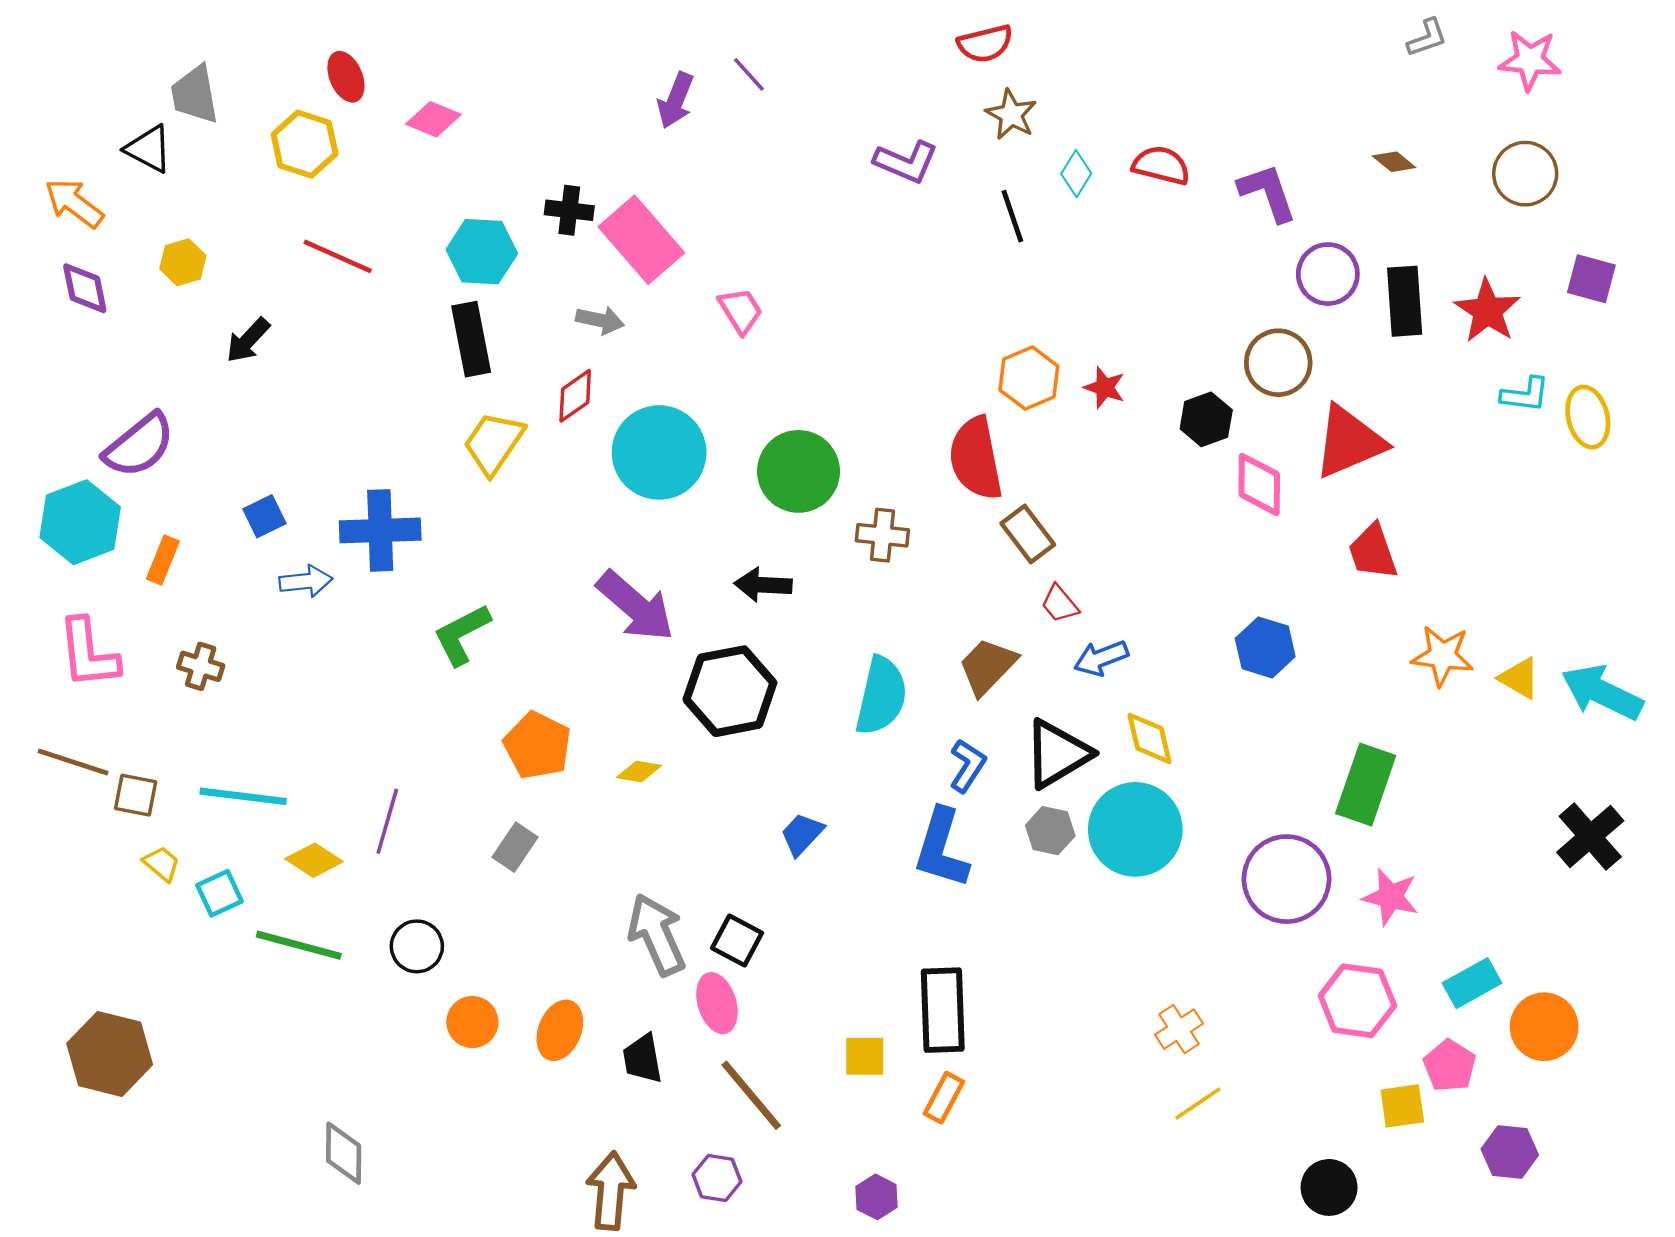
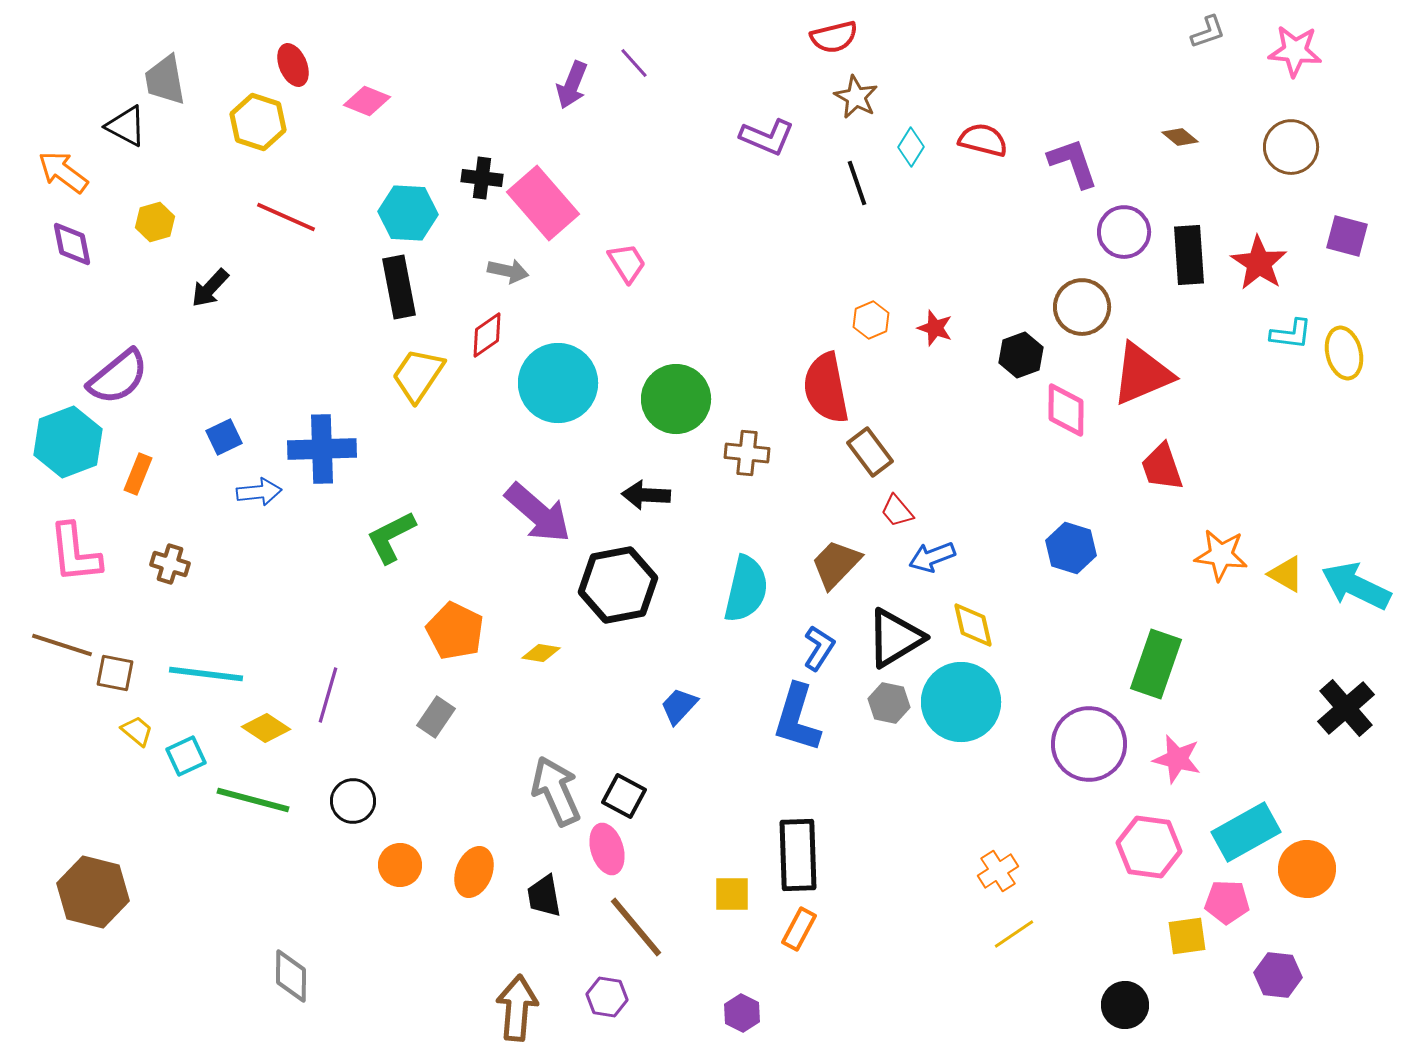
orange hexagon: (1029, 378) -> (871, 320), size x0.7
cyan rectangle: (1472, 983) -> (1246, 832), size x1.4
pink pentagon: (1450, 1066) -> (1227, 902), turned -30

